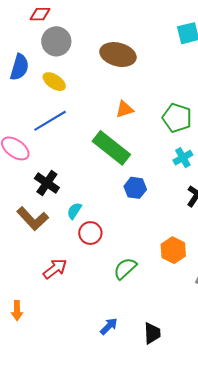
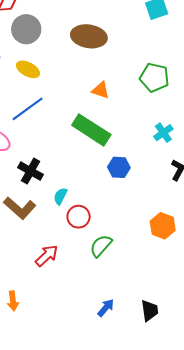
orange triangle: (125, 109) -> (101, 90), turned 42
green pentagon: (177, 118) -> (154, 77), moved
green semicircle: (125, 268) -> (101, 246), moved

